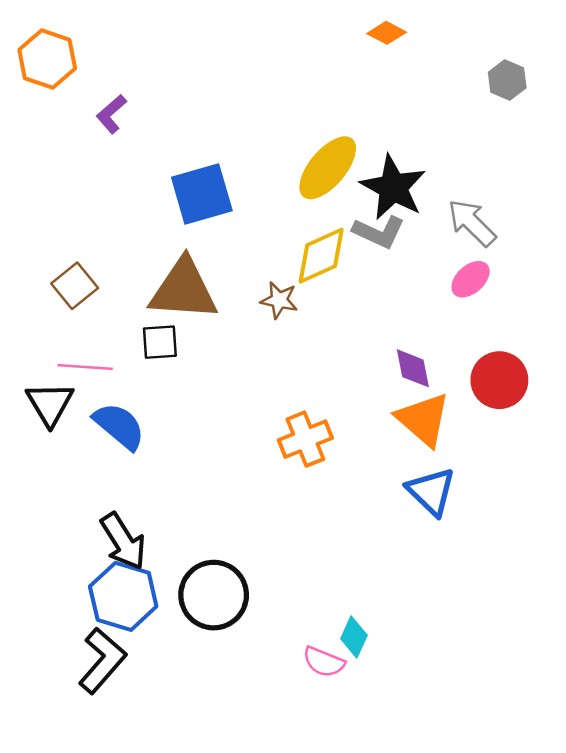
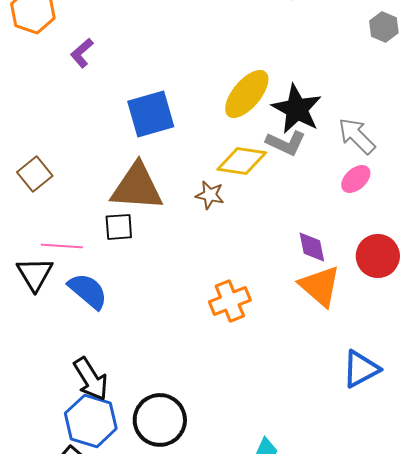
yellow diamond: (321, 256) -> (242, 161), turned 33
brown square: (75, 286) -> (35, 174), moved
blue triangle: (431, 492) -> (361, 369), moved, turned 48

